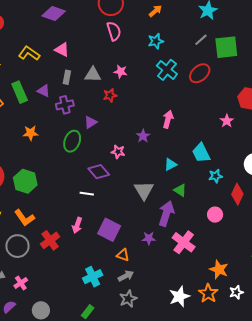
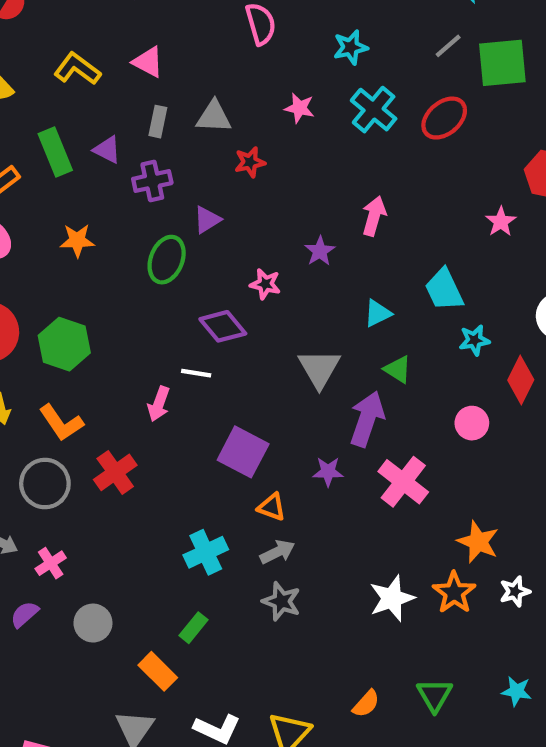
pink star: (121, 72) -> (300, 108), moved
pink arrow: (77, 225) -> (159, 404), moved
gray star: (128, 299) -> (281, 601), turned -30

